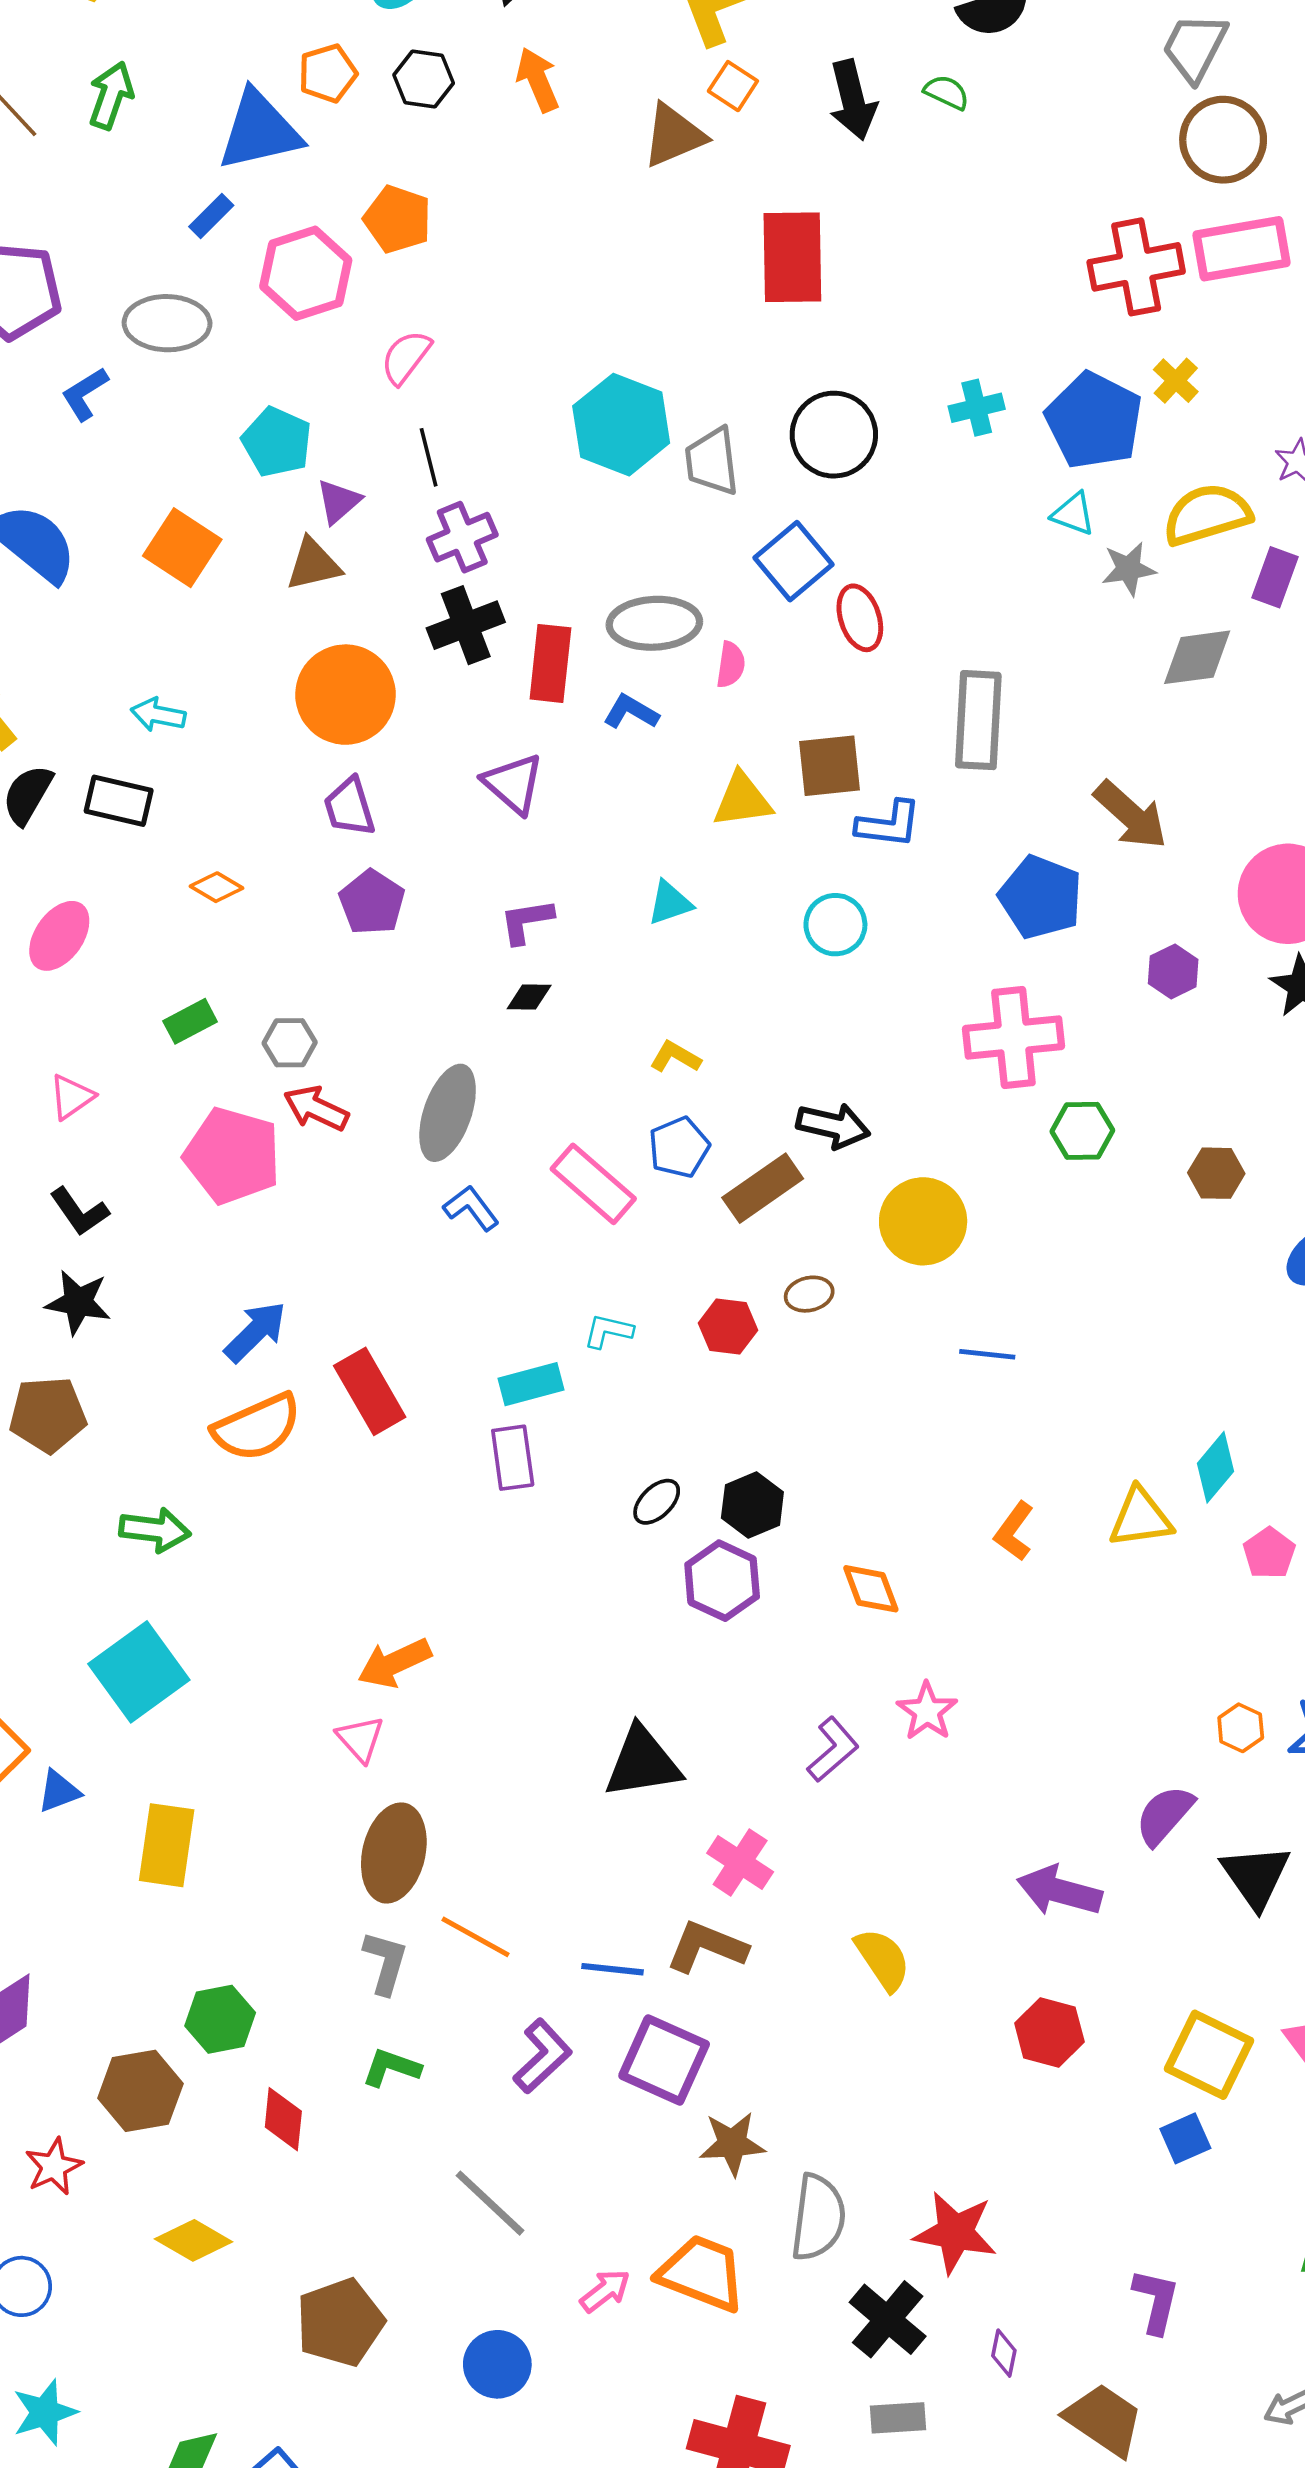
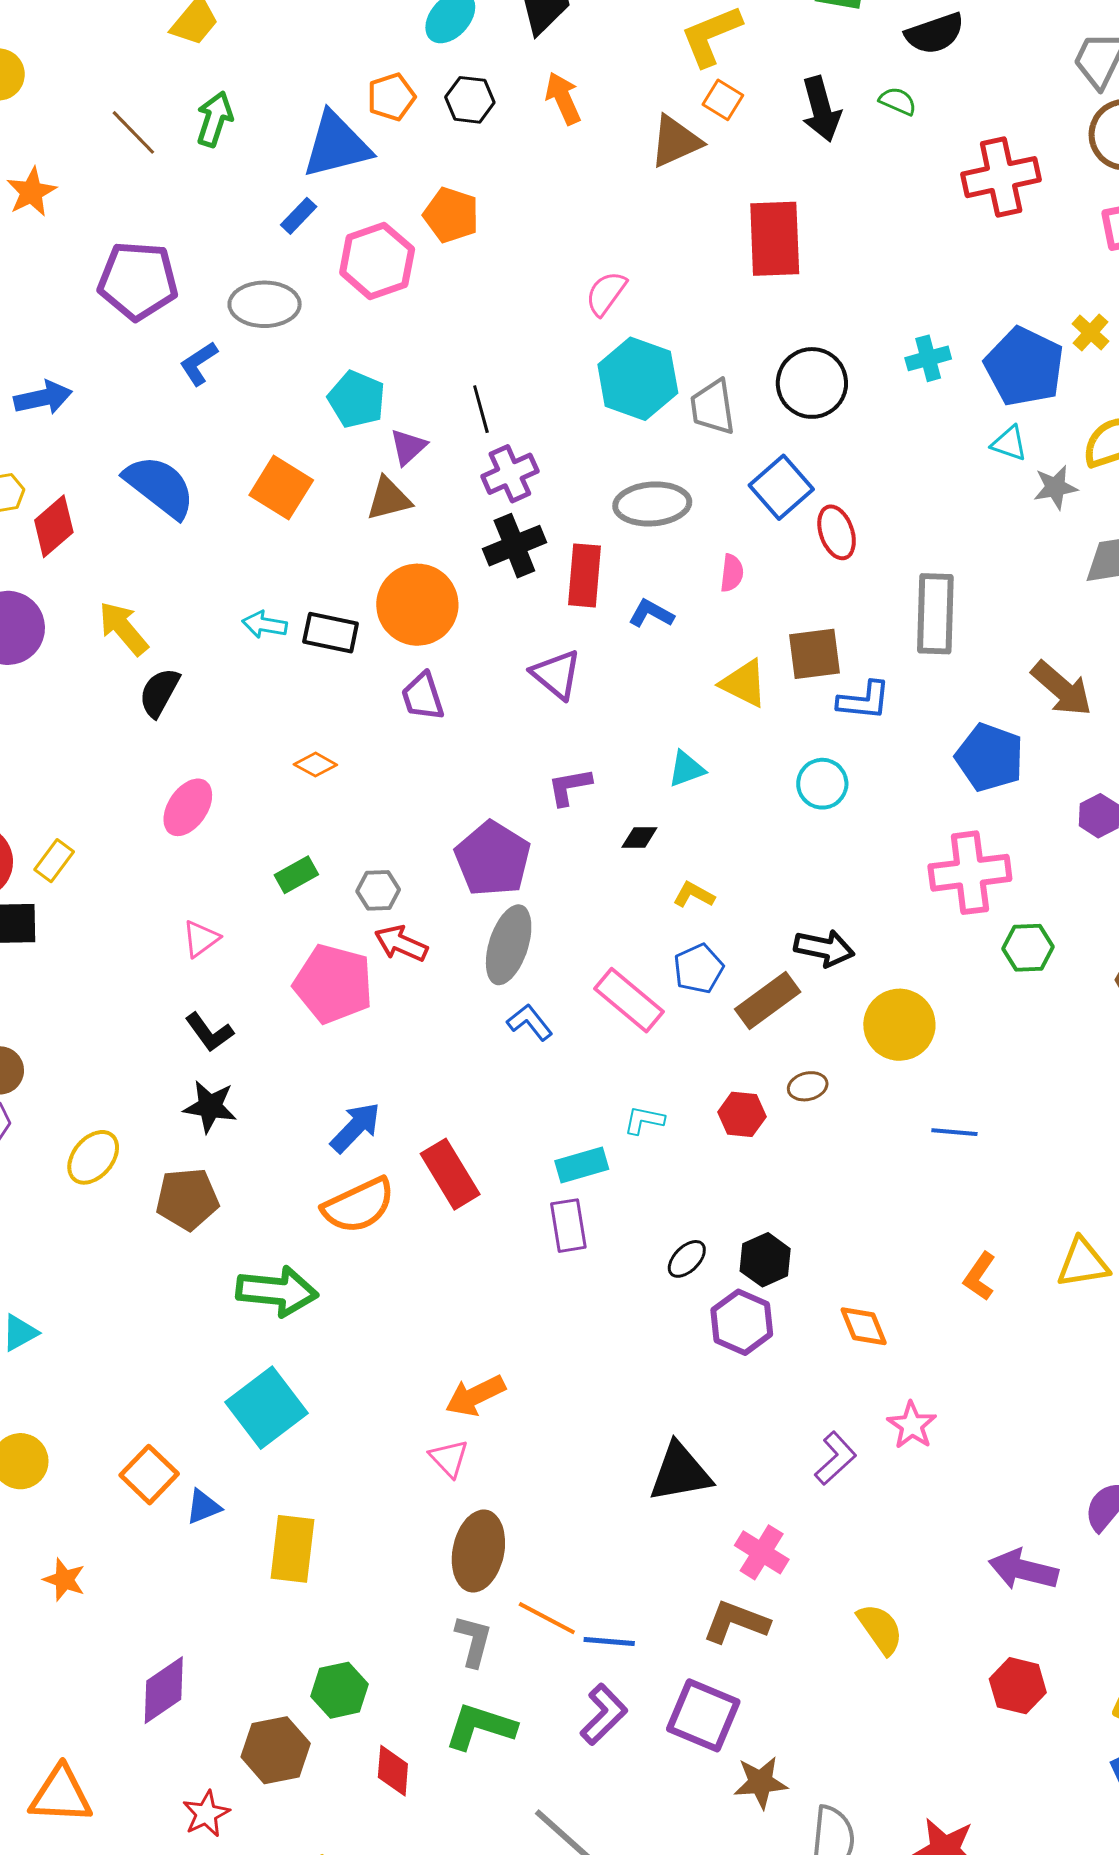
red cross: (1136, 267) -> (1001, 177), moved
pink semicircle: (406, 357) -> (606, 293), moved
gray ellipse: (654, 623) -> (652, 504), moved
yellow triangle: (742, 800) -> (744, 683), turned 36
black rectangle: (119, 801) -> (331, 633), moved
purple pentagon: (372, 902) -> (493, 859), moved, size x1.4
black diamond: (529, 997) -> (639, 837), moved
green arrow: (155, 1530) -> (277, 1291), size x1.4
blue line: (613, 1969) -> (609, 1642), moved
green L-shape: (391, 2068) -> (480, 1727), size x1.5

